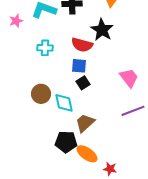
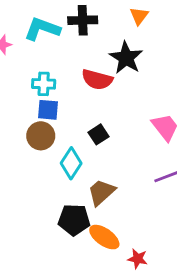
blue square: (79, 66) -> (48, 110), moved
brown circle: (41, 94) -> (41, 136), moved
cyan diamond: (64, 103) -> (71, 163), turned 45

